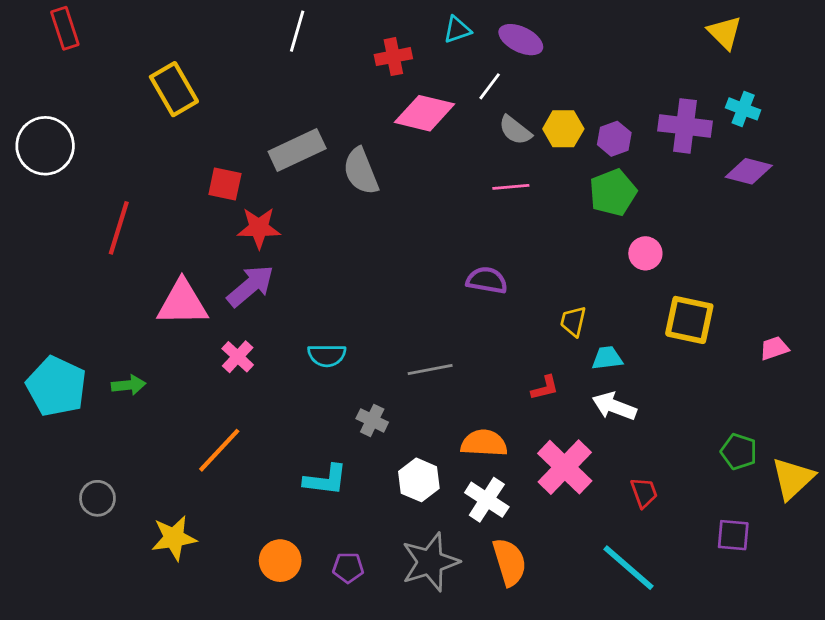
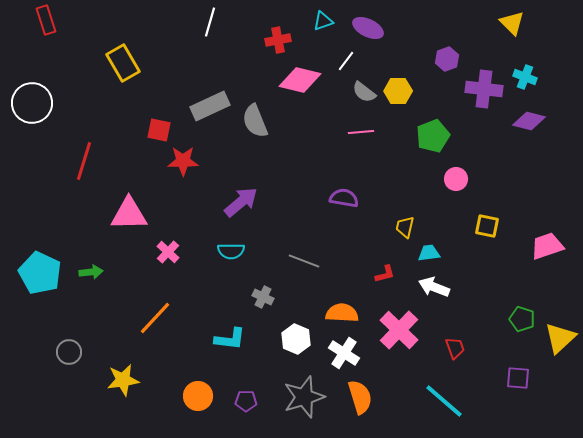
purple hexagon: (614, 139) -> (447, 59), moved
purple arrow: (250, 286) -> (241, 202), moved
yellow square: (689, 320) -> (487, 226), size x0.7
pink trapezoid: (774, 348) -> (547, 246), size x1.6
gray line: (430, 369) -> (304, 261), turned 32

